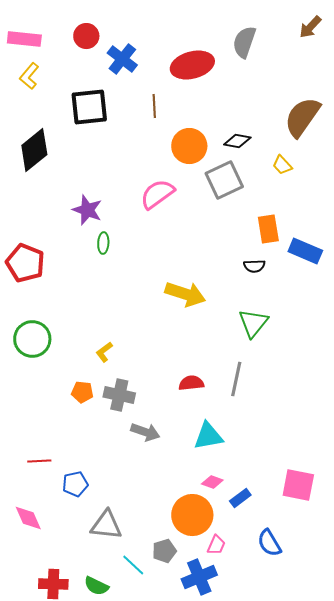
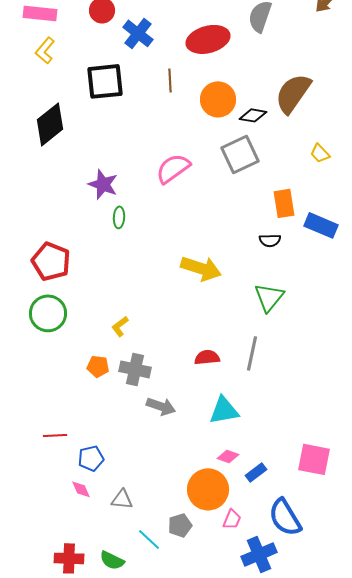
brown semicircle: (302, 117) -> (293, 93), moved
orange circle: (189, 146) -> (218, 99), moved
yellow trapezoid: (282, 165) -> (320, 153), moved
red pentagon: (25, 263) -> (51, 261), moved
pink diamond: (28, 518) -> (81, 489), moved, size x0.7
gray triangle: (106, 525) -> (122, 499), size x0.7
blue semicircle: (269, 543) -> (285, 517), size x1.4
blue cross: (199, 577) -> (259, 554), moved

